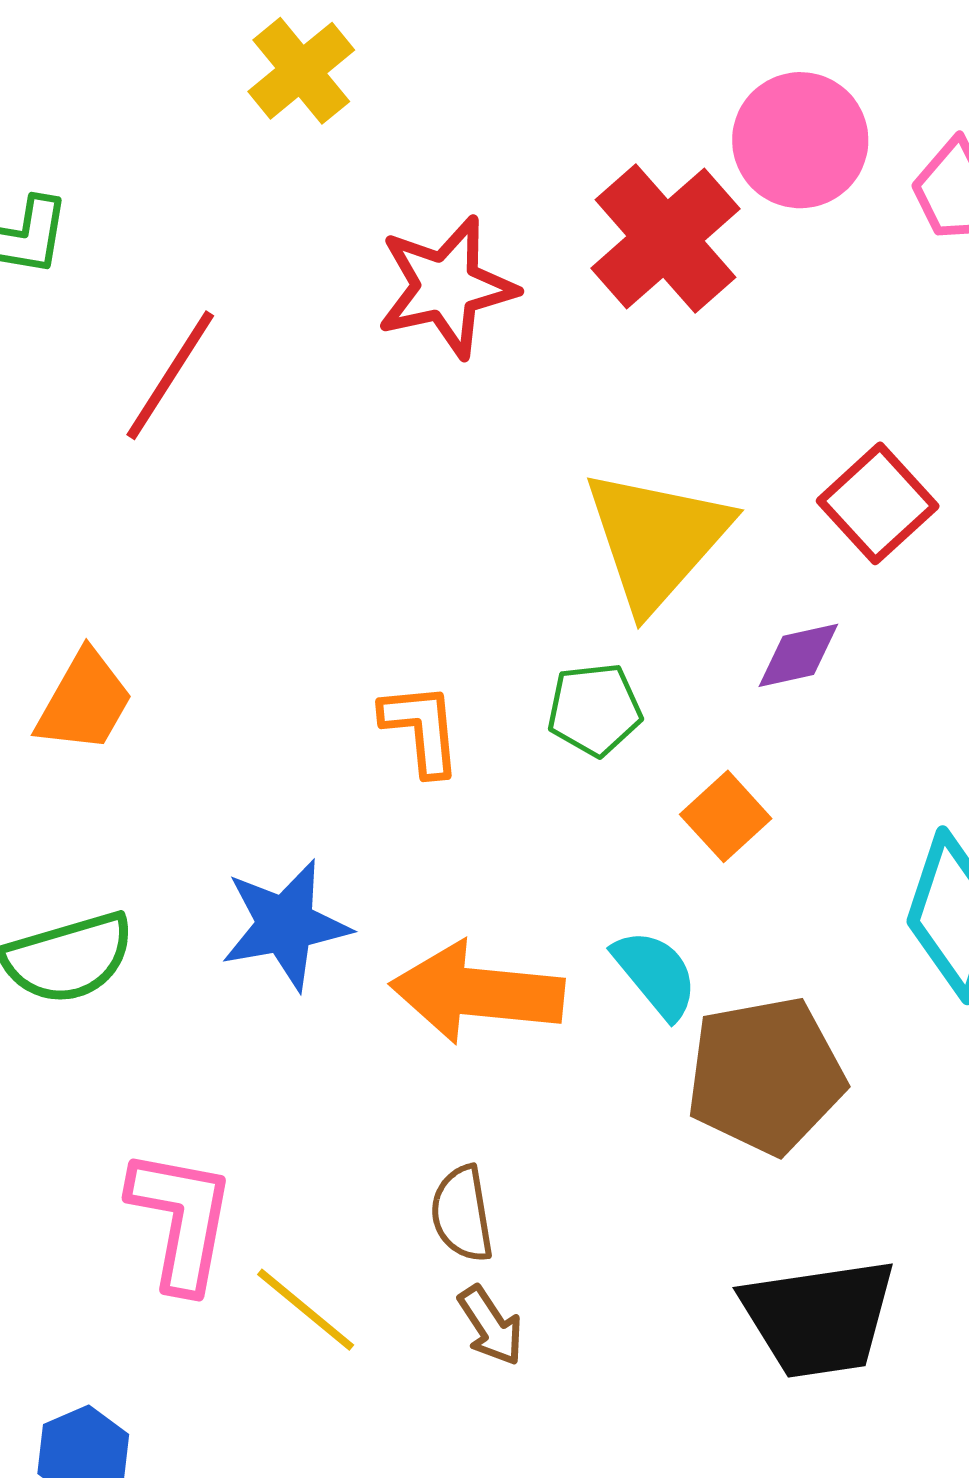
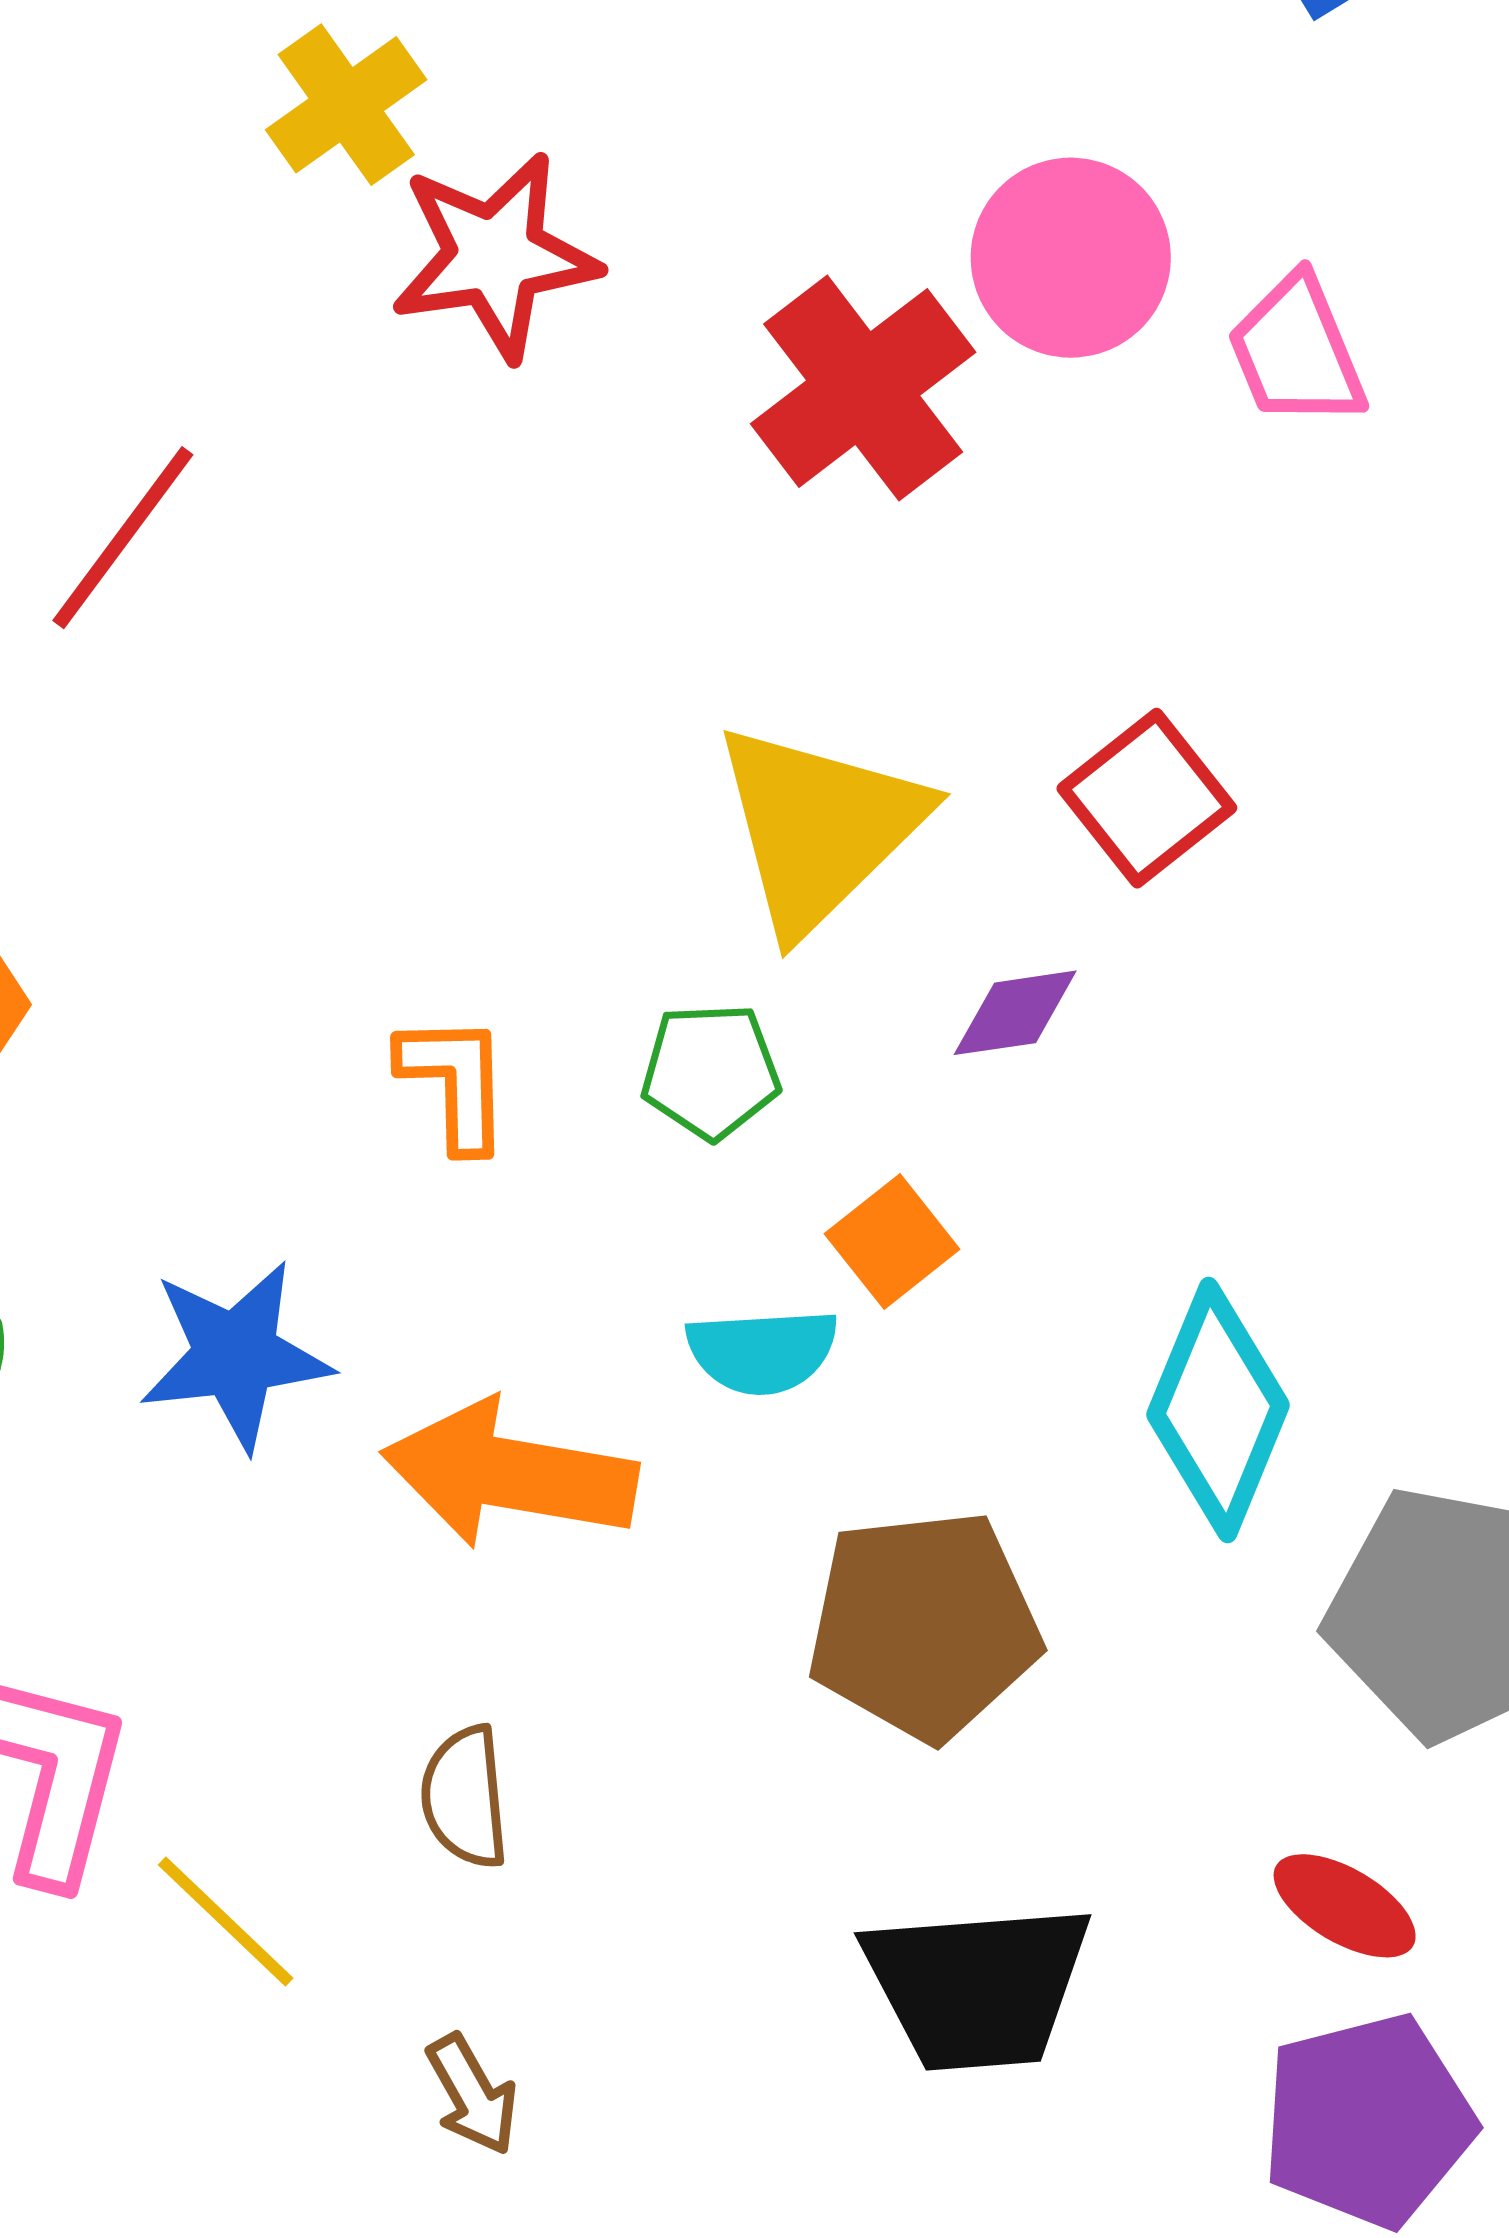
red star: (446, 287) -> (495, 256), moved
cyan semicircle: (655, 974) -> (762, 1351), moved, turned 122
brown arrow: (491, 1326) -> (472, 2095), moved

